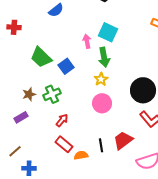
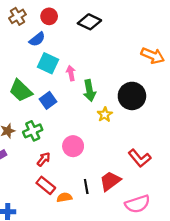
cyan square: (108, 32) -> (48, 63), moved
yellow star: (101, 79) -> (105, 115), moved
black circle: (143, 90) -> (132, 96), moved
pink circle: (102, 103) -> (73, 146), moved

